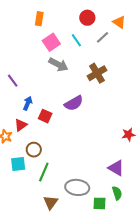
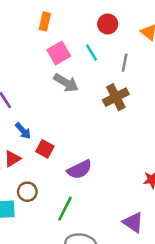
gray line: (103, 37) -> (125, 63), moved, turned -40
blue arrow: (28, 103) -> (23, 131), turned 112
purple semicircle: (74, 103) -> (79, 170), moved
green line: (44, 172) -> (65, 209), moved

